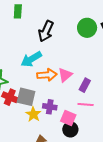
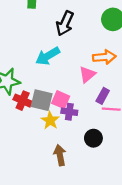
orange arrow: (47, 75) -> (104, 57), moved
purple rectangle: (85, 85) -> (103, 96), moved
pink square: (68, 118) -> (61, 100), moved

